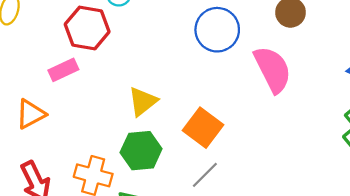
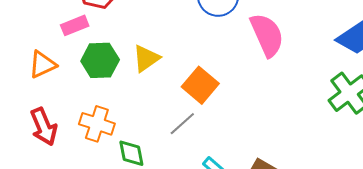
green hexagon: (141, 151) -> (100, 60), moved
gray line: (205, 175) -> (182, 124), moved

